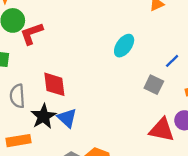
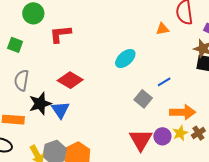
red L-shape: (32, 34) -> (60, 34), moved
red diamond: (54, 84) -> (70, 80), moved, turned -65
red triangle: (162, 130) -> (141, 140), turned 35

